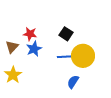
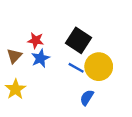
black square: (66, 34) -> (78, 40), size x1.5
blue line: (64, 57) -> (76, 68), turned 32

